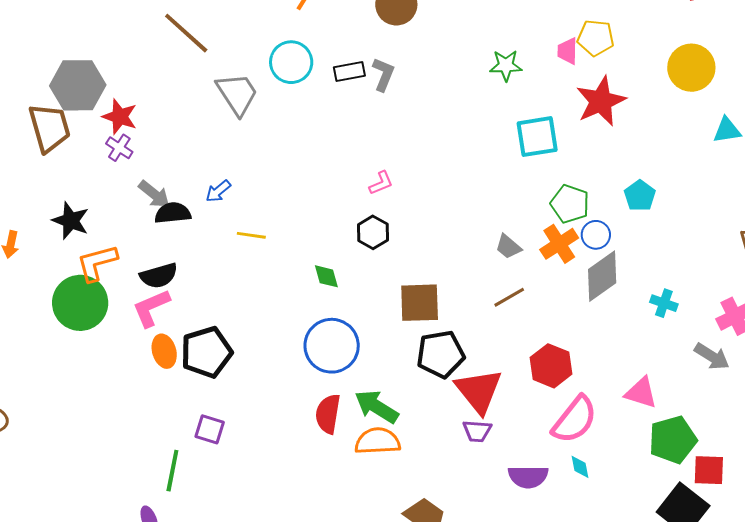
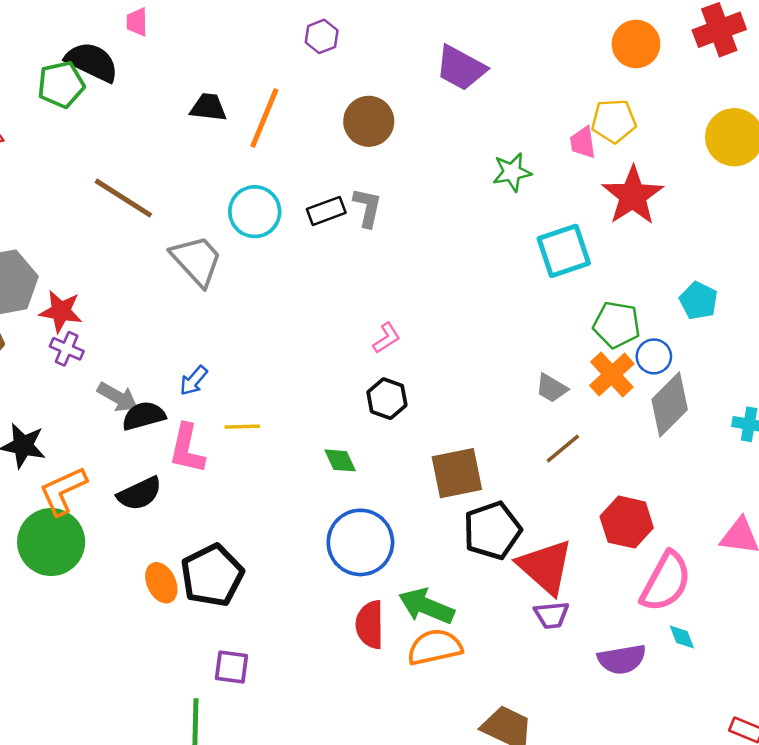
pink L-shape: (151, 308) -> (187, 449), moved, turned -45

